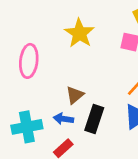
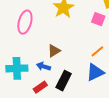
black rectangle: (94, 119) -> (64, 81), moved

